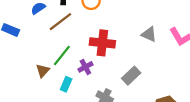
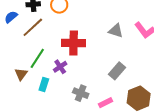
gray rectangle: (131, 76) -> (117, 71), moved

